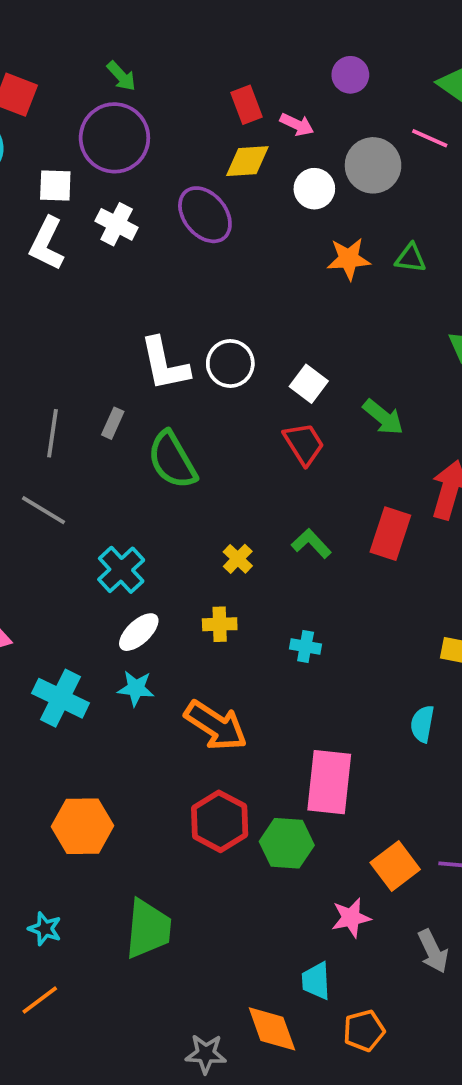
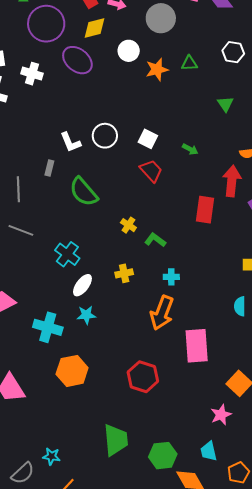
purple circle: (114, 138) -> (46, 24), moved
white circle: (314, 189) -> (129, 51), moved
white L-shape: (165, 364) -> (70, 142), size x0.7
green arrow: (383, 417) -> (190, 149), size x0.7
gray rectangle: (113, 423) -> (49, 168), moved
green L-shape: (311, 543) -> (155, 240), moved
yellow cross: (238, 559) -> (128, 225), moved
orange arrow: (216, 726) -> (162, 313), moved, turned 88
orange hexagon: (82, 826) -> (72, 371), moved
green hexagon: (287, 843) -> (163, 456), moved
cyan star: (45, 929) -> (51, 456), moved

